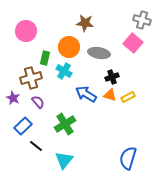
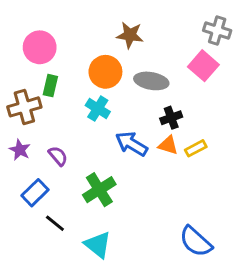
green rectangle: (45, 58) -> (50, 86), moved
brown cross: (31, 78) -> (24, 107), moved
blue semicircle: (128, 158) -> (196, 242), turned -65
cyan triangle: (64, 160) -> (98, 245), turned -30

